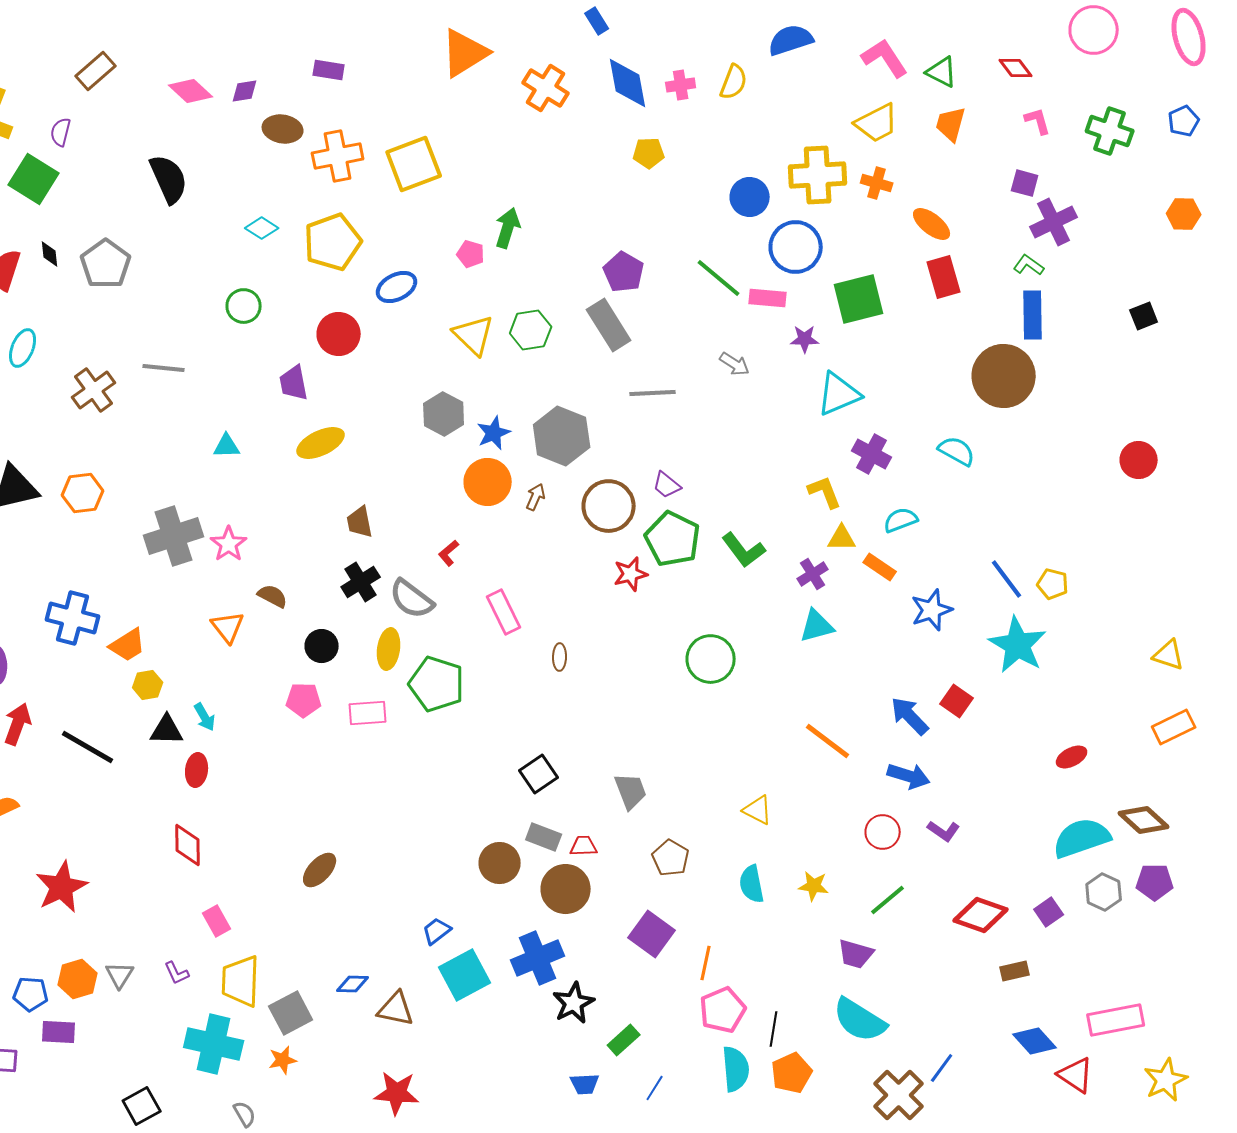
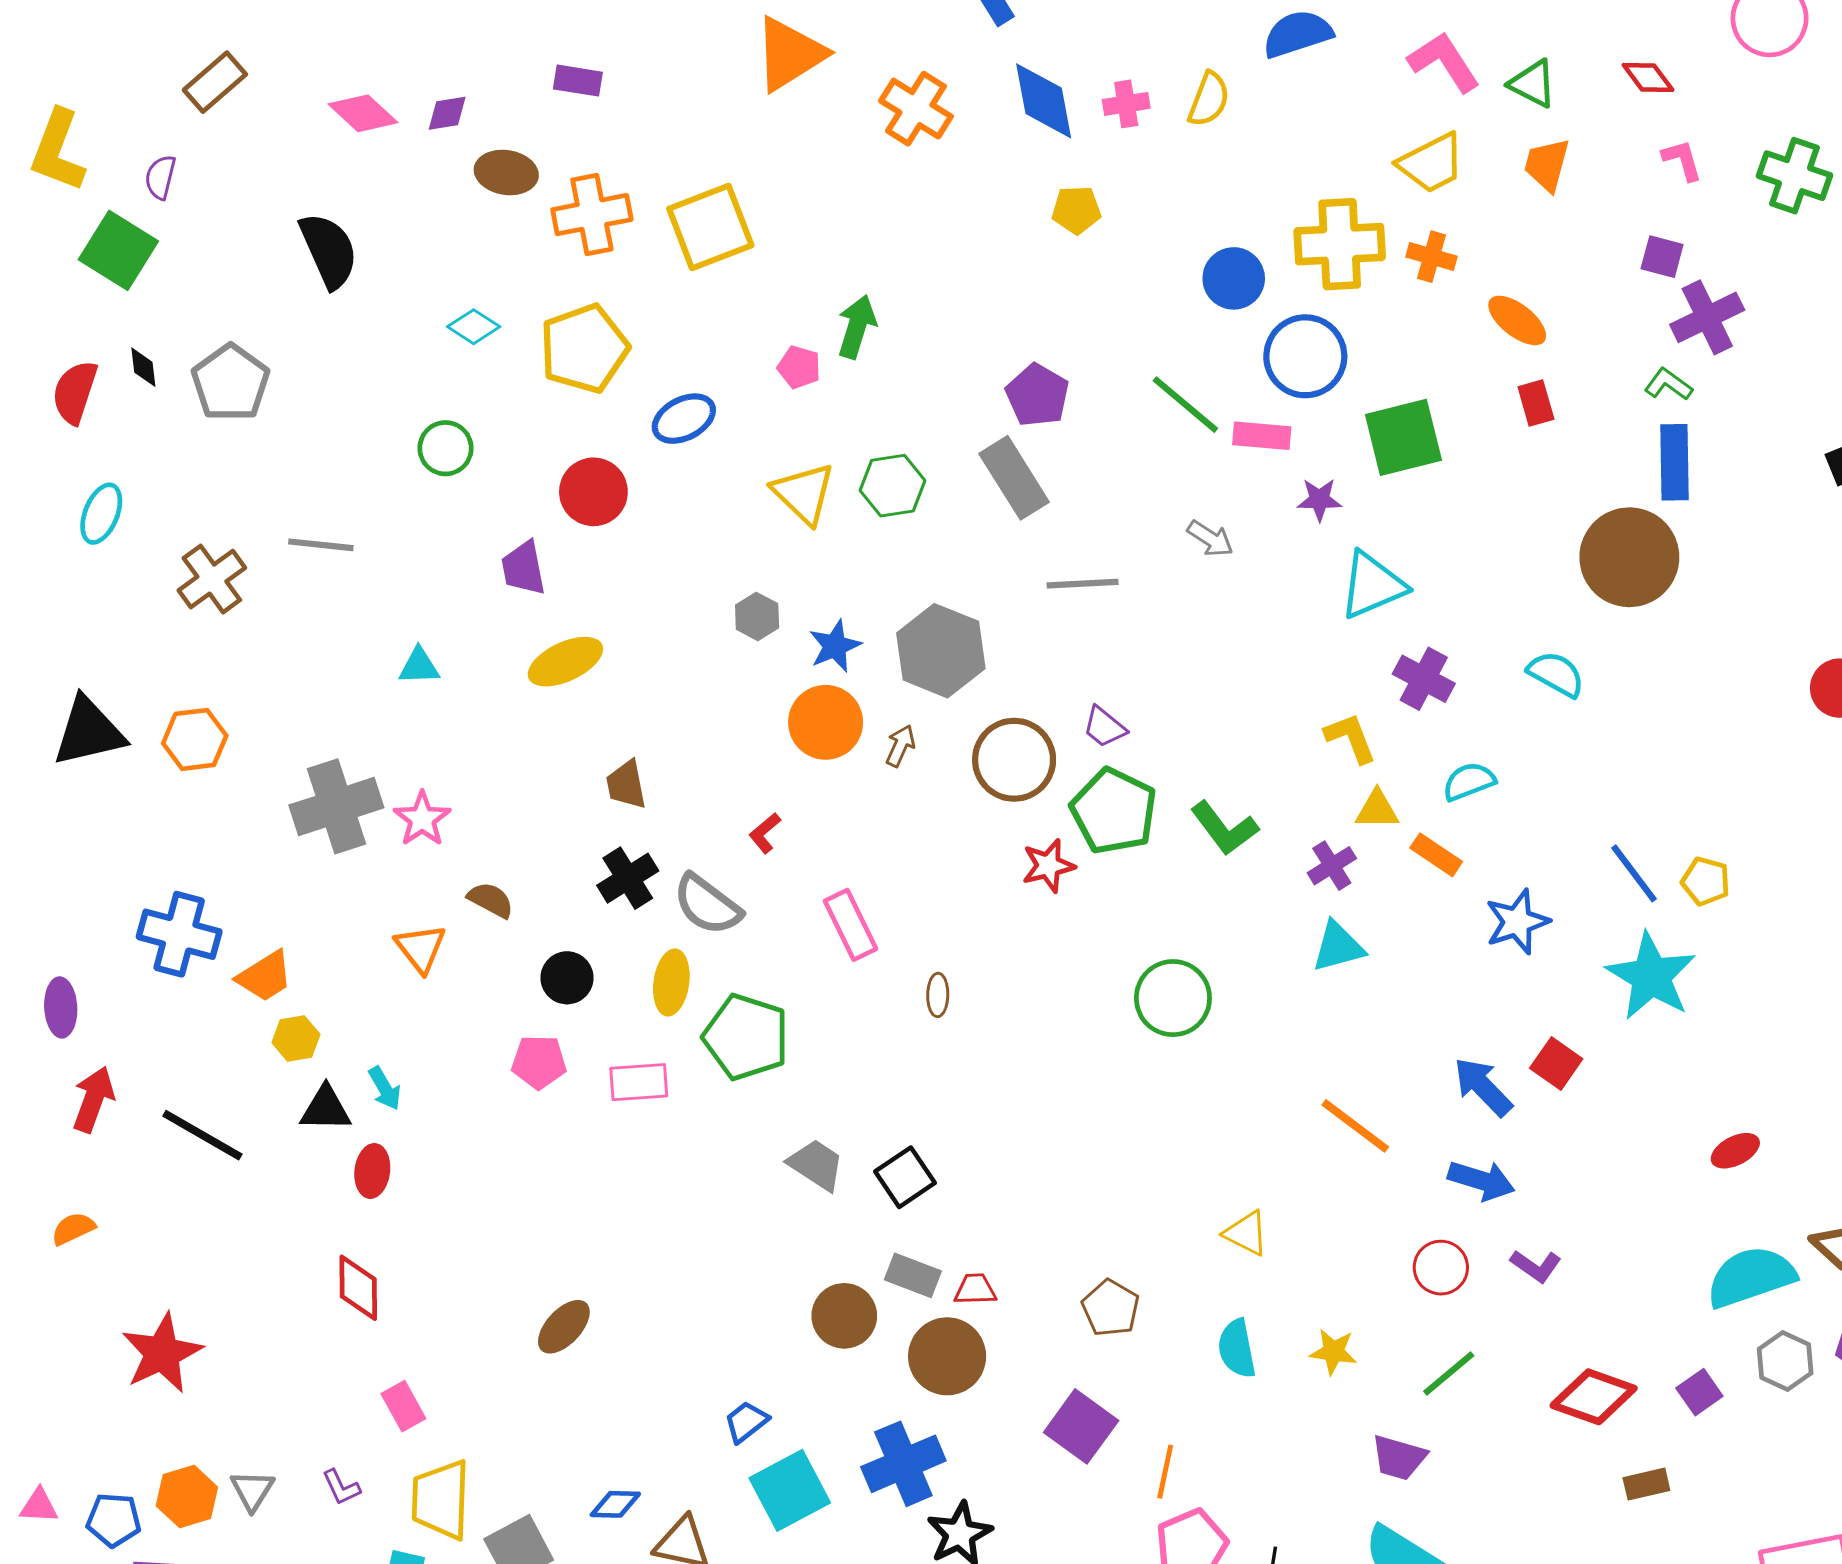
red rectangle: (944, 277) -> (1536, 403), size x0.7
gray hexagon: (444, 414) -> (757, 616), size x0.7
gray trapezoid: (631, 791) -> (816, 1165), moved, turned -36

